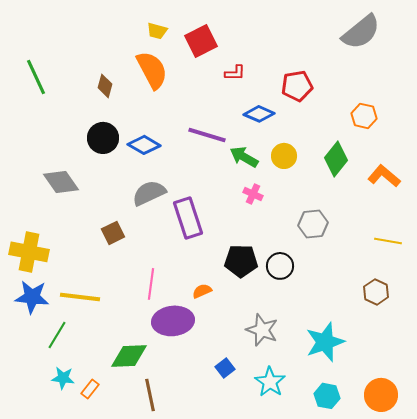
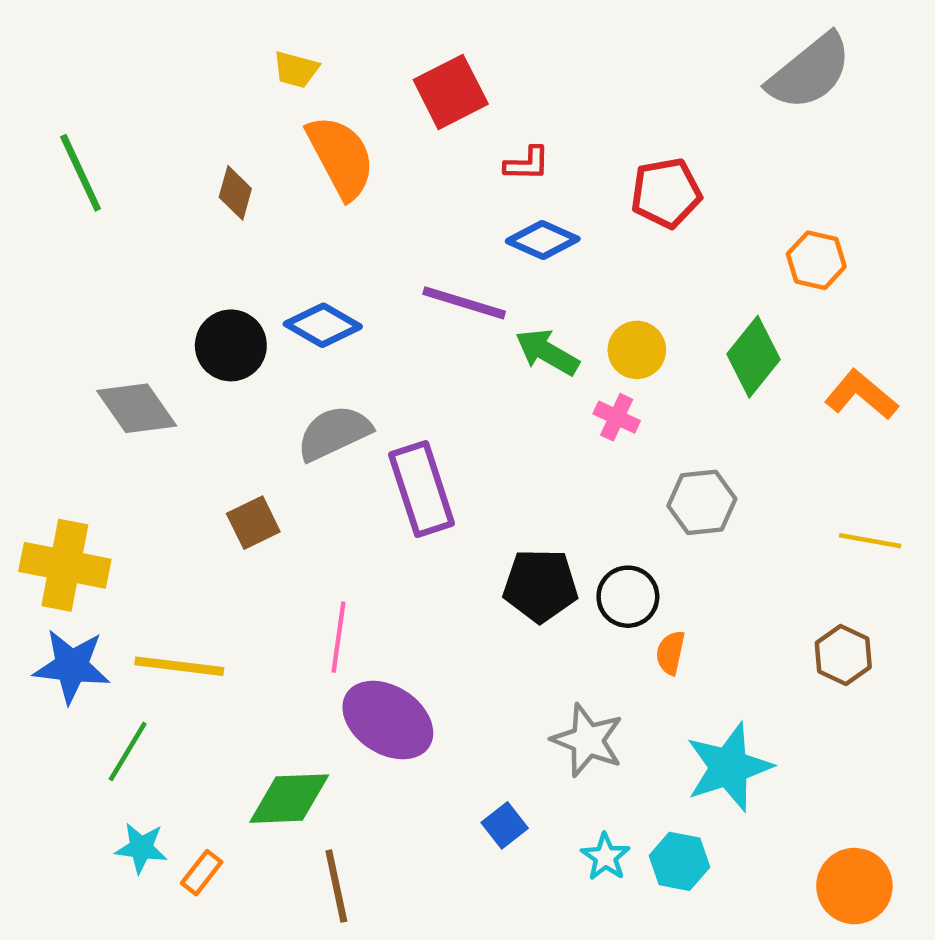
yellow trapezoid: (157, 31) -> (296, 70), moved
blue diamond: (259, 114) -> (543, 240), moved
black circle: (103, 138) -> (231, 345), moved
pink cross: (253, 194) -> (617, 417), moved
orange semicircle: (202, 291) -> (671, 653), moved, turned -54
purple ellipse: (173, 321) -> (388, 720), turned 39
cyan star: (270, 382) -> (605, 857), size x0.7
cyan hexagon: (327, 396) -> (679, 861), moved

